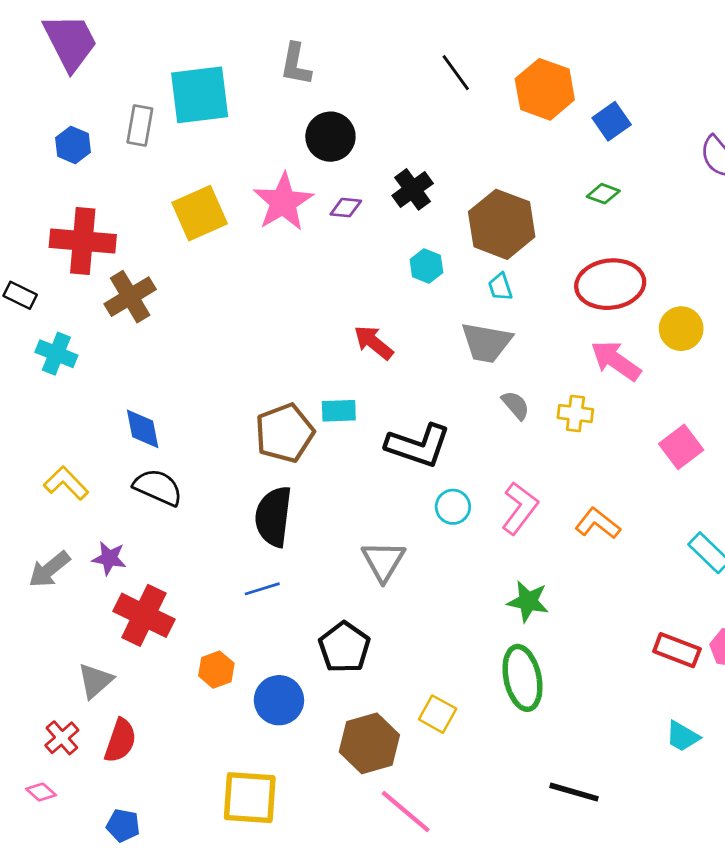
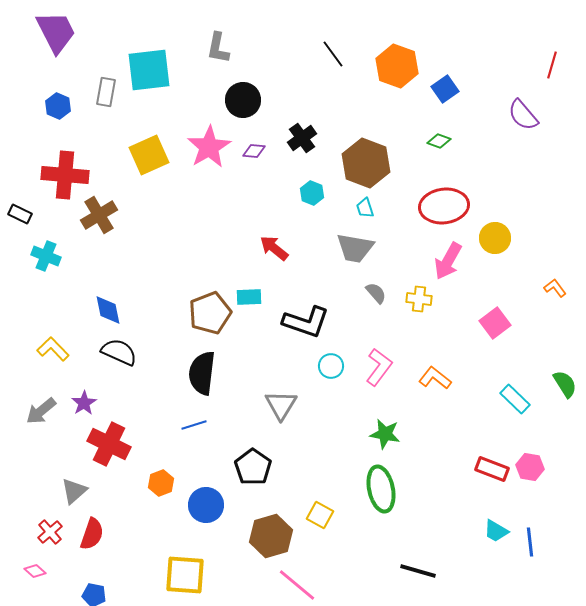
pink arrow: (616, 361) -> (448, 261), turned -96
purple star: (109, 558) -> (84, 403), turned 30

